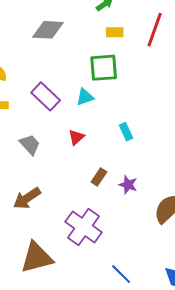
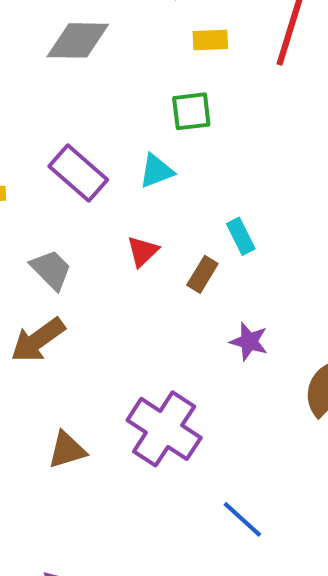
green square: (104, 68) -> (191, 111), size x0.7
brown rectangle: (99, 177) -> (202, 274), moved
brown arrow: (27, 198) -> (38, 340), moved
brown triangle: (37, 258) -> (67, 450), moved, size x0.6

